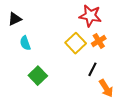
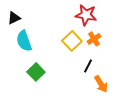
cyan semicircle: (25, 43) -> (24, 41), size x1.5

